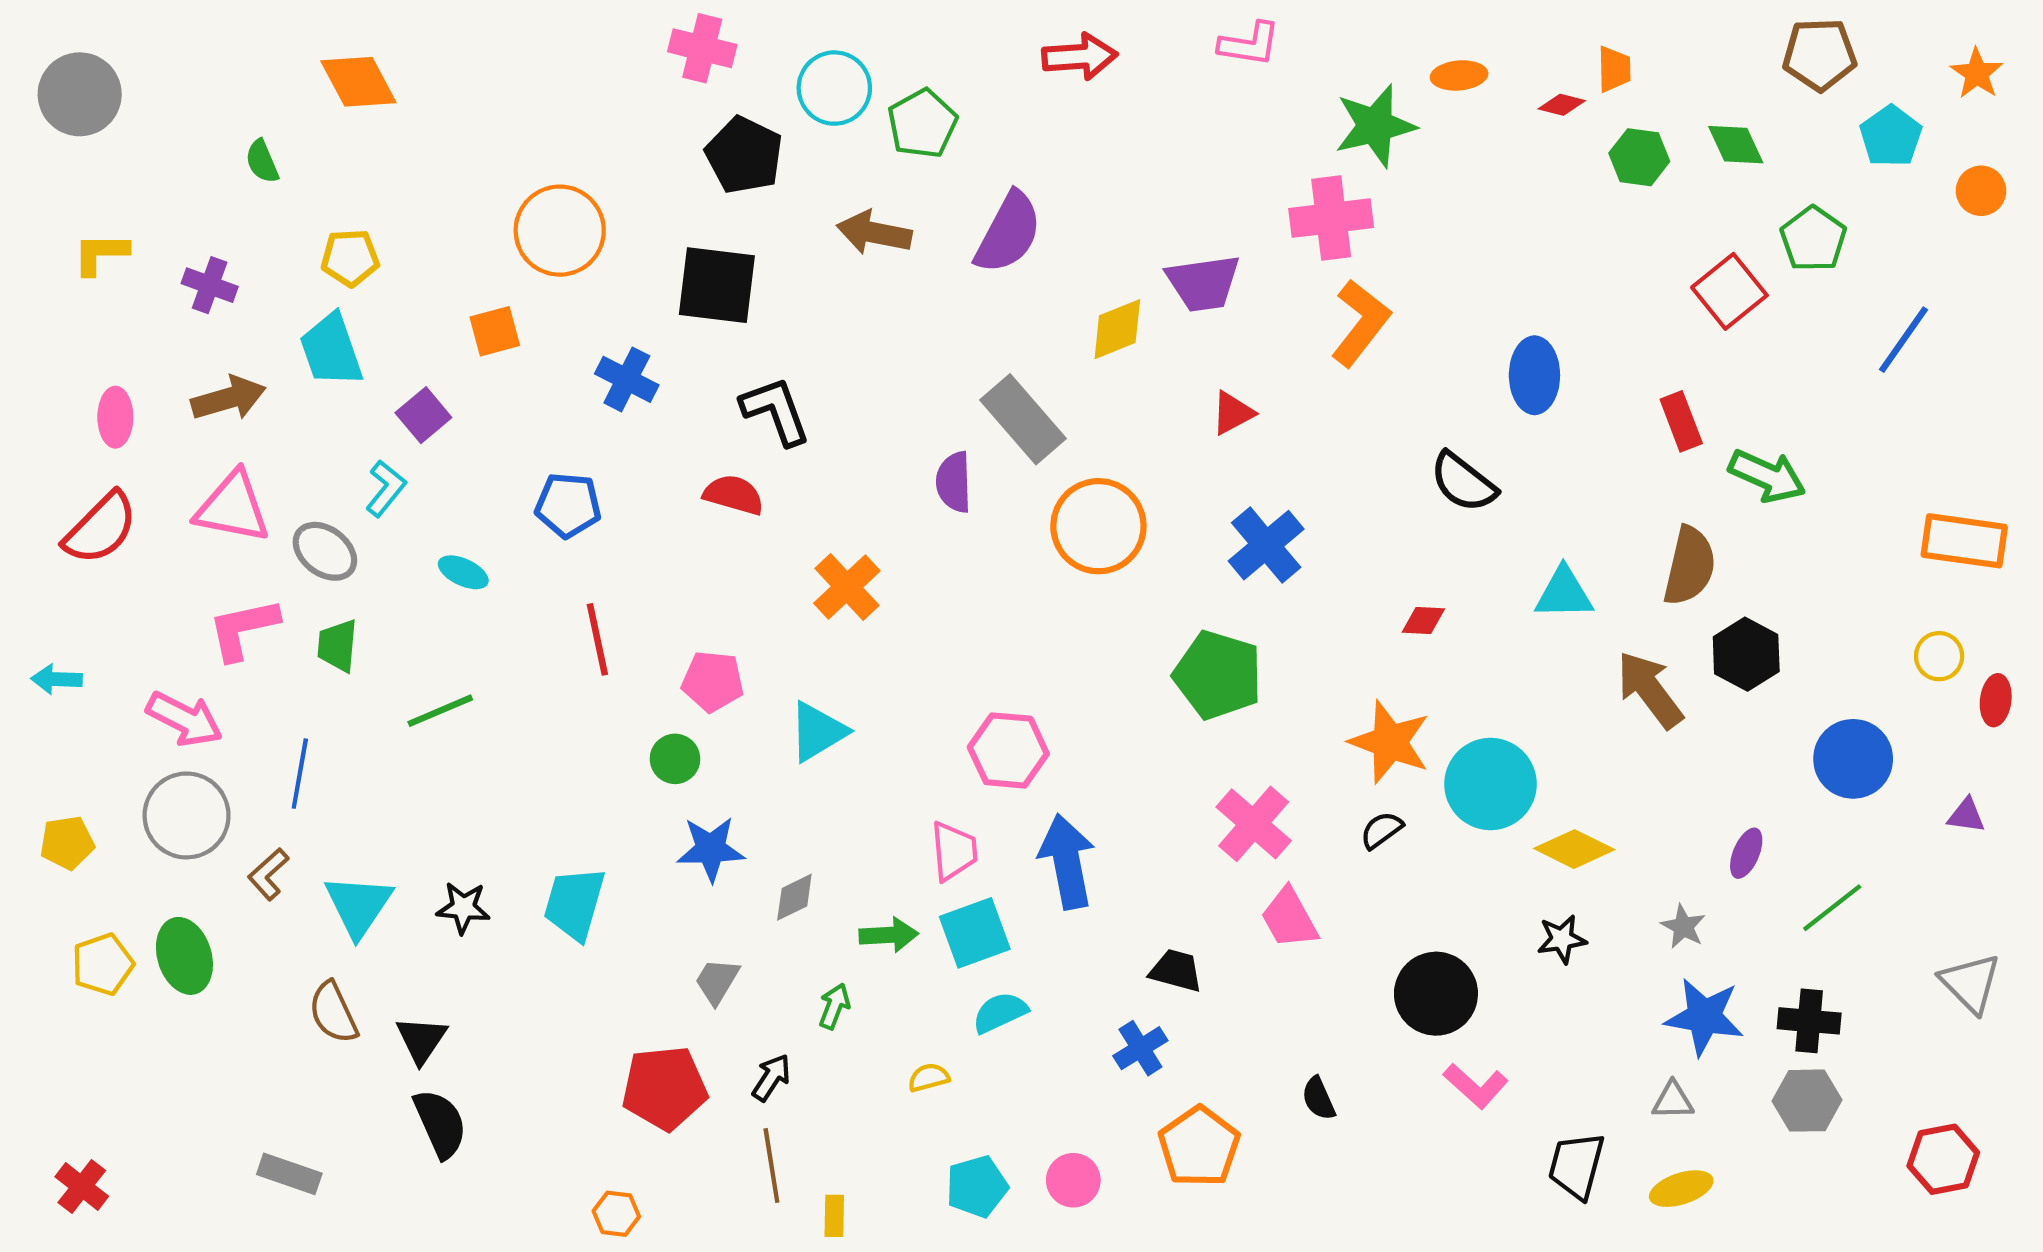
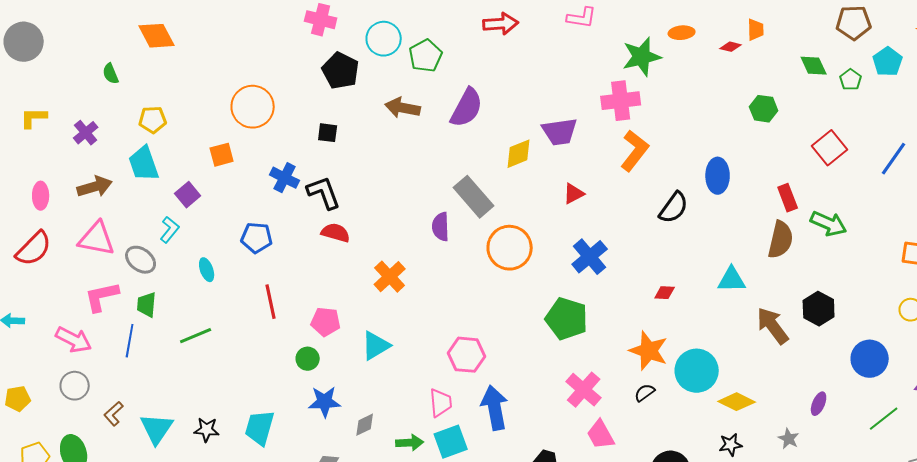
green hexagon: (1639, 157) -> (764, 109), moved
green pentagon: (1813, 239) -> (851, 80), moved, size x0.7
purple cross: (210, 285) -> (86, 133), turned 30
black square: (717, 285) -> (328, 133), size x0.5
red square: (1729, 291) -> (830, 148), moved
black L-shape: (776, 411) -> (324, 193), moved
black semicircle: (1463, 482) -> (674, 208), moved, turned -92
brown semicircle: (1690, 566) -> (781, 240), moved
cyan ellipse: (463, 572) -> (207, 270), turned 45
blue line: (300, 774) -> (130, 341), moved
gray circle: (187, 815) -> (75, 386), size x0.7
green line: (1832, 908) -> (884, 419), moved

